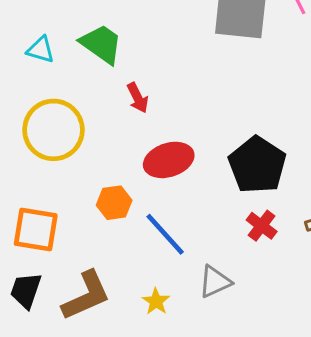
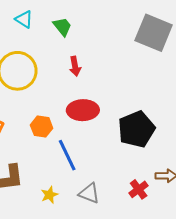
green trapezoid: (101, 44) -> (62, 27), size x0.7
red cross: (262, 226) -> (139, 189), moved
gray triangle: (215, 282) -> (89, 193), turned 30

